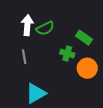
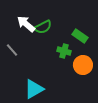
white arrow: (27, 25) -> (26, 24), turned -54
gray line: (24, 57) -> (12, 50), moved, turned -32

